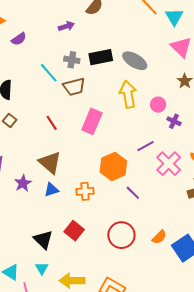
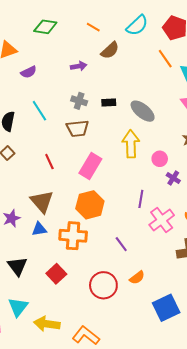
black rectangle: (101, 57) -> (109, 102), size x0.6
cyan line: (49, 73) -> (39, 111), moved
purple line: (146, 146) -> (141, 199), turned -60
orange hexagon: (113, 166) -> (90, 205), moved
orange cross: (85, 191) -> (73, 236), size x1.5
orange semicircle: (159, 237) -> (137, 278), moved
black triangle: (43, 240) -> (17, 266), moved
cyan triangle: (42, 268) -> (18, 307), size x1.5

